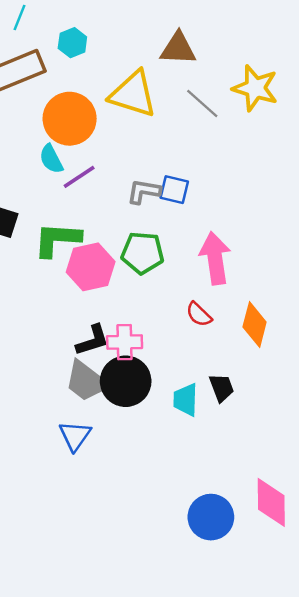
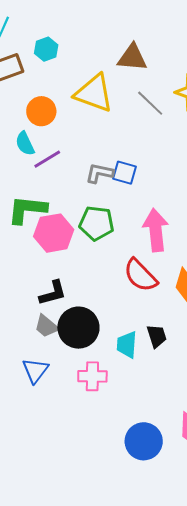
orange circle: (70, 119) -> (41, 111), size x0.7
red semicircle: (199, 314) -> (140, 275), size x1.6
pink cross: (125, 342) -> (92, 376), moved
gray trapezoid: (86, 381) -> (46, 326), size x0.7

